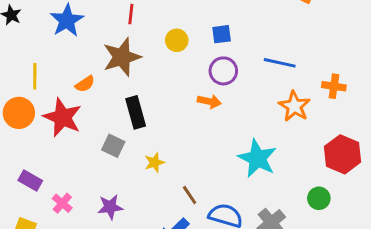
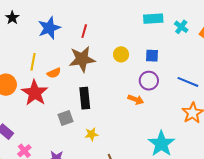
red line: (131, 14) -> (84, 31), moved
yellow line: (35, 76) -> (33, 62), moved
gray square: (113, 146) -> (66, 118), turned 35

